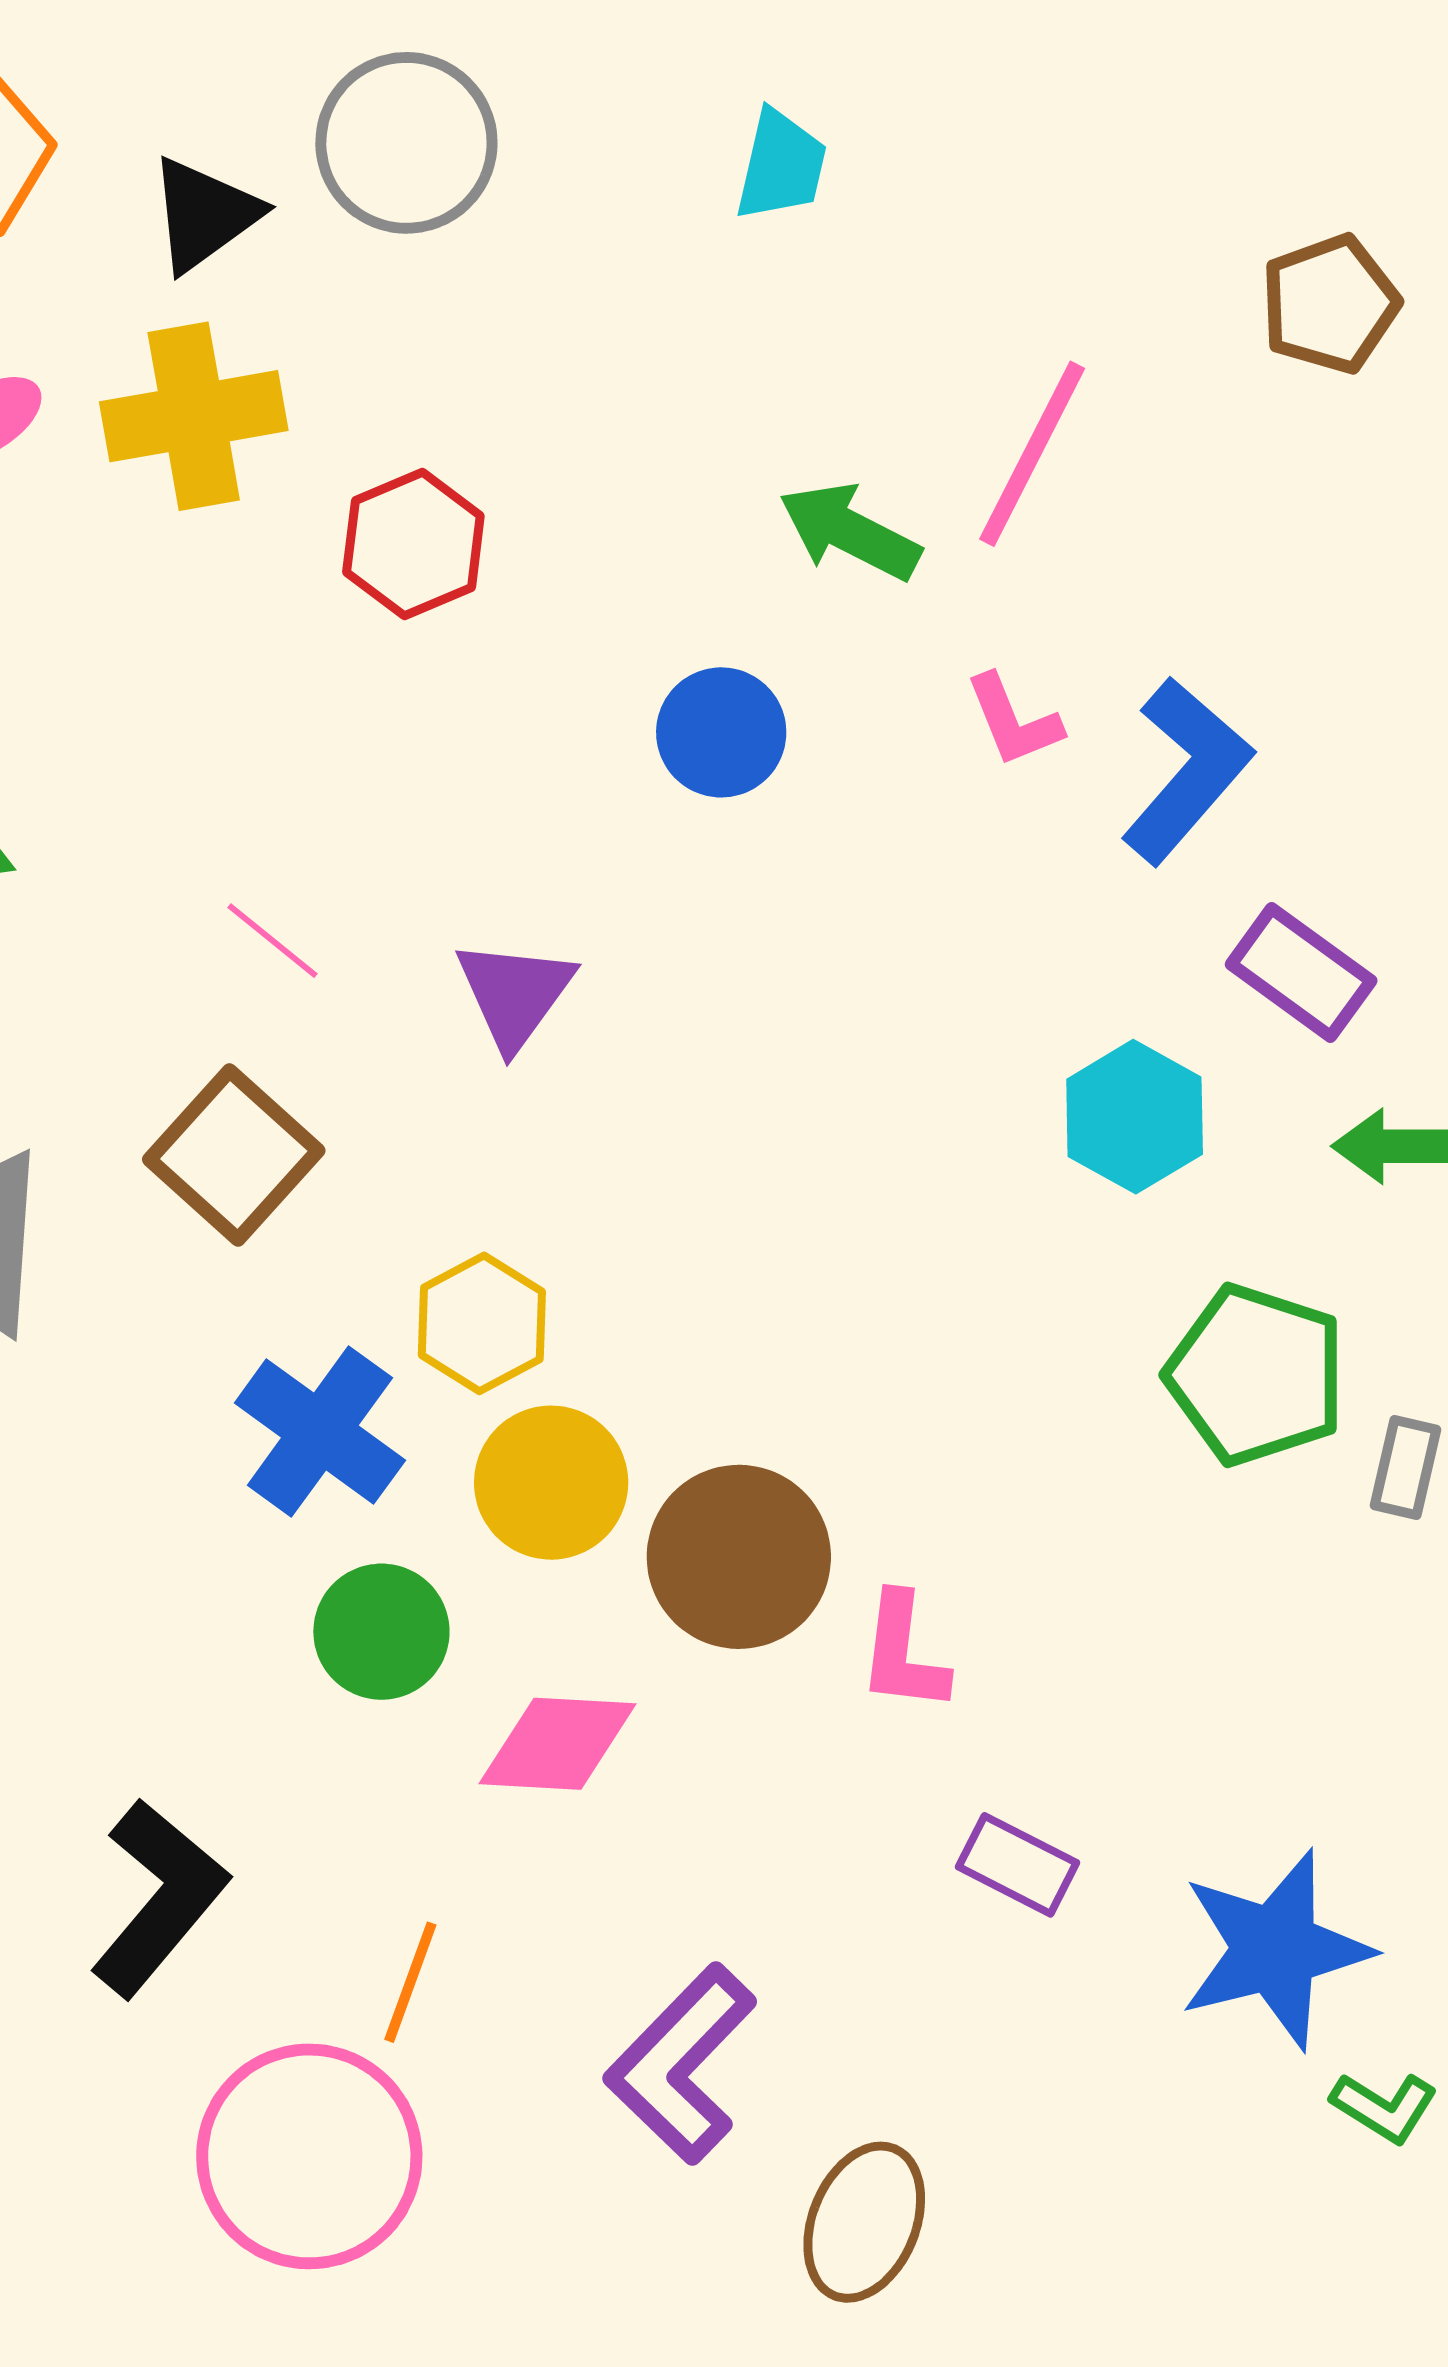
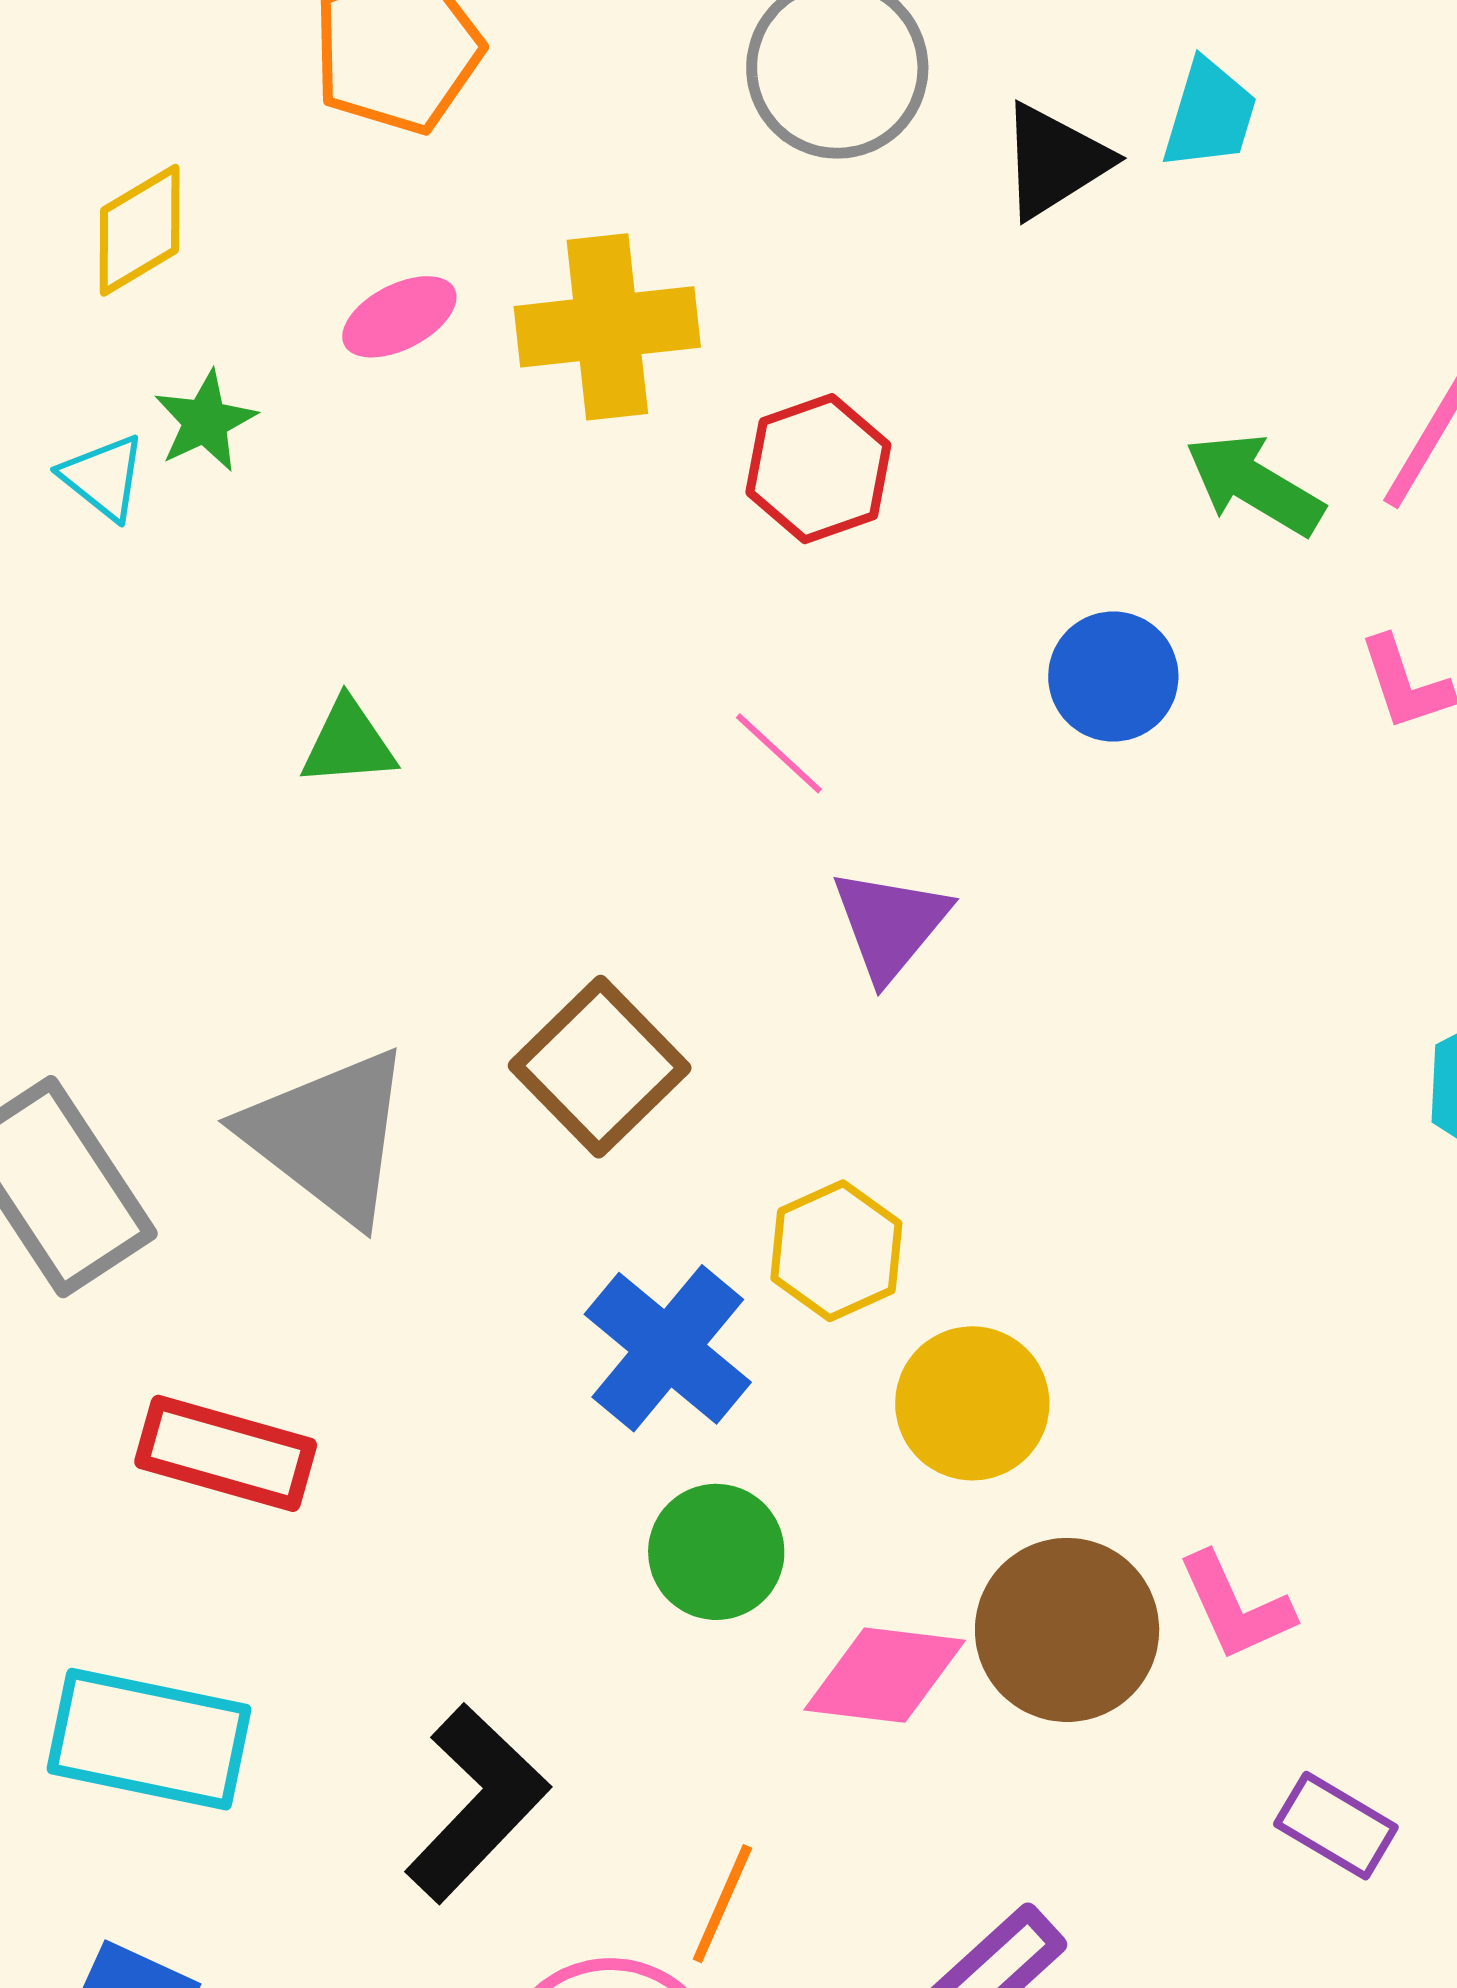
black triangle: (204, 214) -> (1054, 161), moved
pink line: (273, 941) -> (779, 753), moved
yellow circle: (551, 1483) -> (972, 1403), moved
brown circle: (739, 1557) -> (1067, 1630), moved
pink L-shape: (903, 1653) -> (1236, 1607), turned -35

